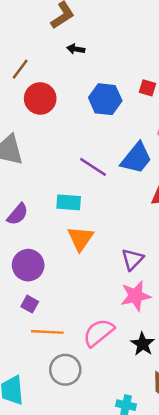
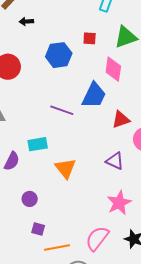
cyan rectangle: (69, 202) -> (38, 144), moved
purple triangle: (133, 259) -> (115, 161), moved, turned -36
purple circle: (28, 265) -> (30, 199), size x0.6

